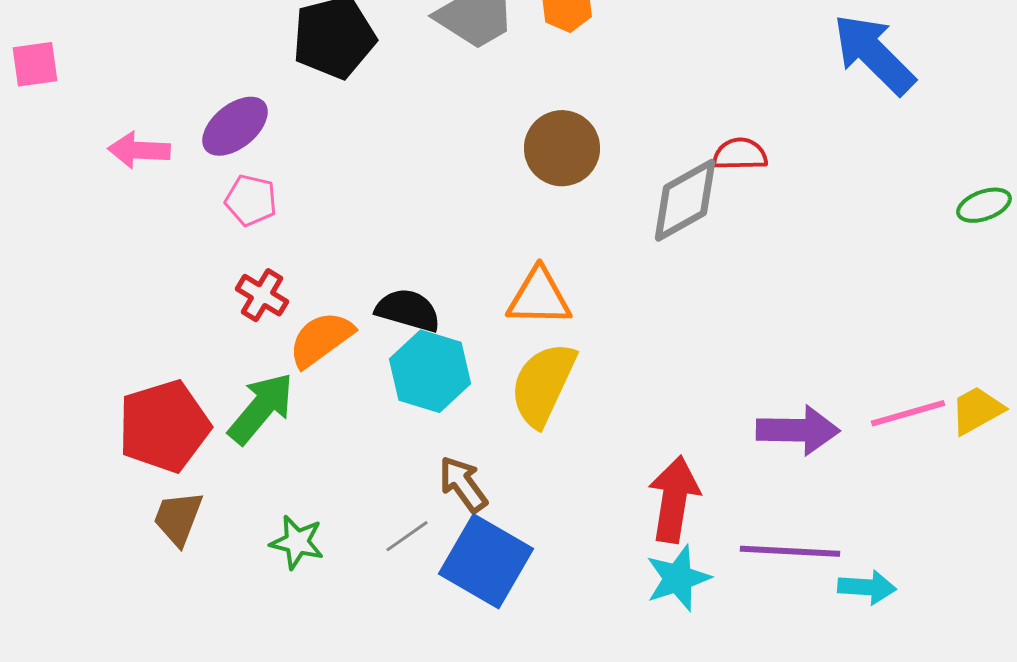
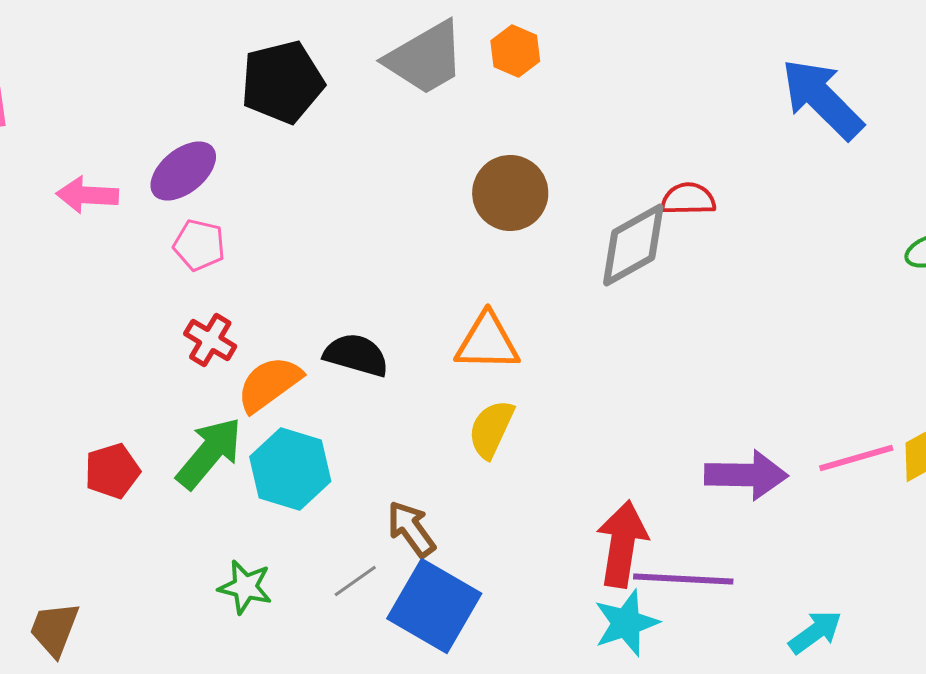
cyan hexagon: (430, 371) -> (290, 469), moved
yellow semicircle: (543, 384) -> (491, 429), size x0.7
red pentagon: (164, 426) -> (112, 471), size x0.6
brown trapezoid: (178, 518) -> (54, 629), moved
purple line: (790, 551) -> (683, 579), moved
cyan arrow: (867, 587) -> (815, 632), turned -40

